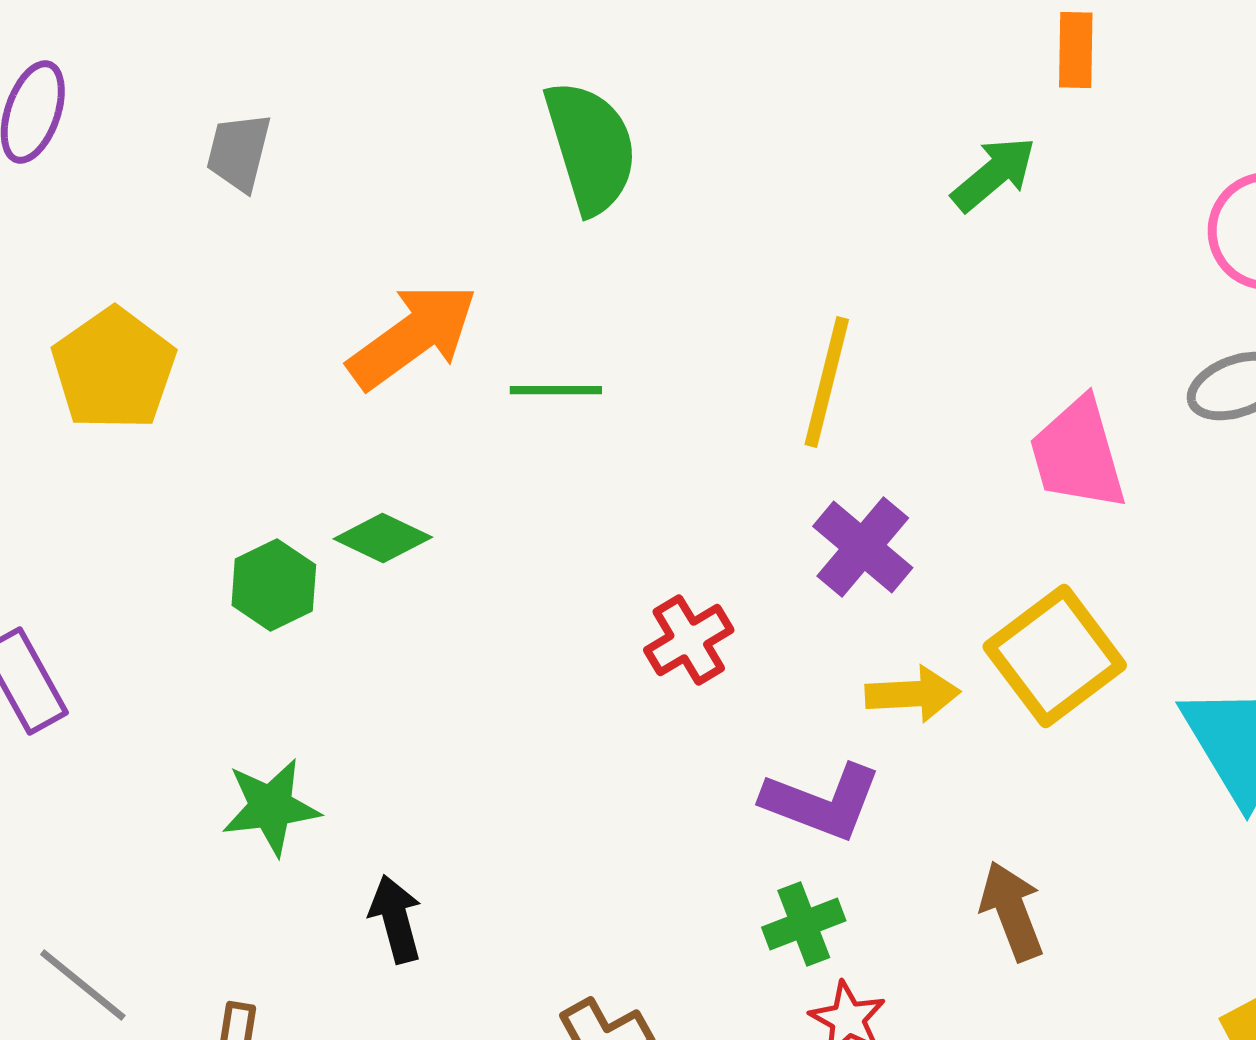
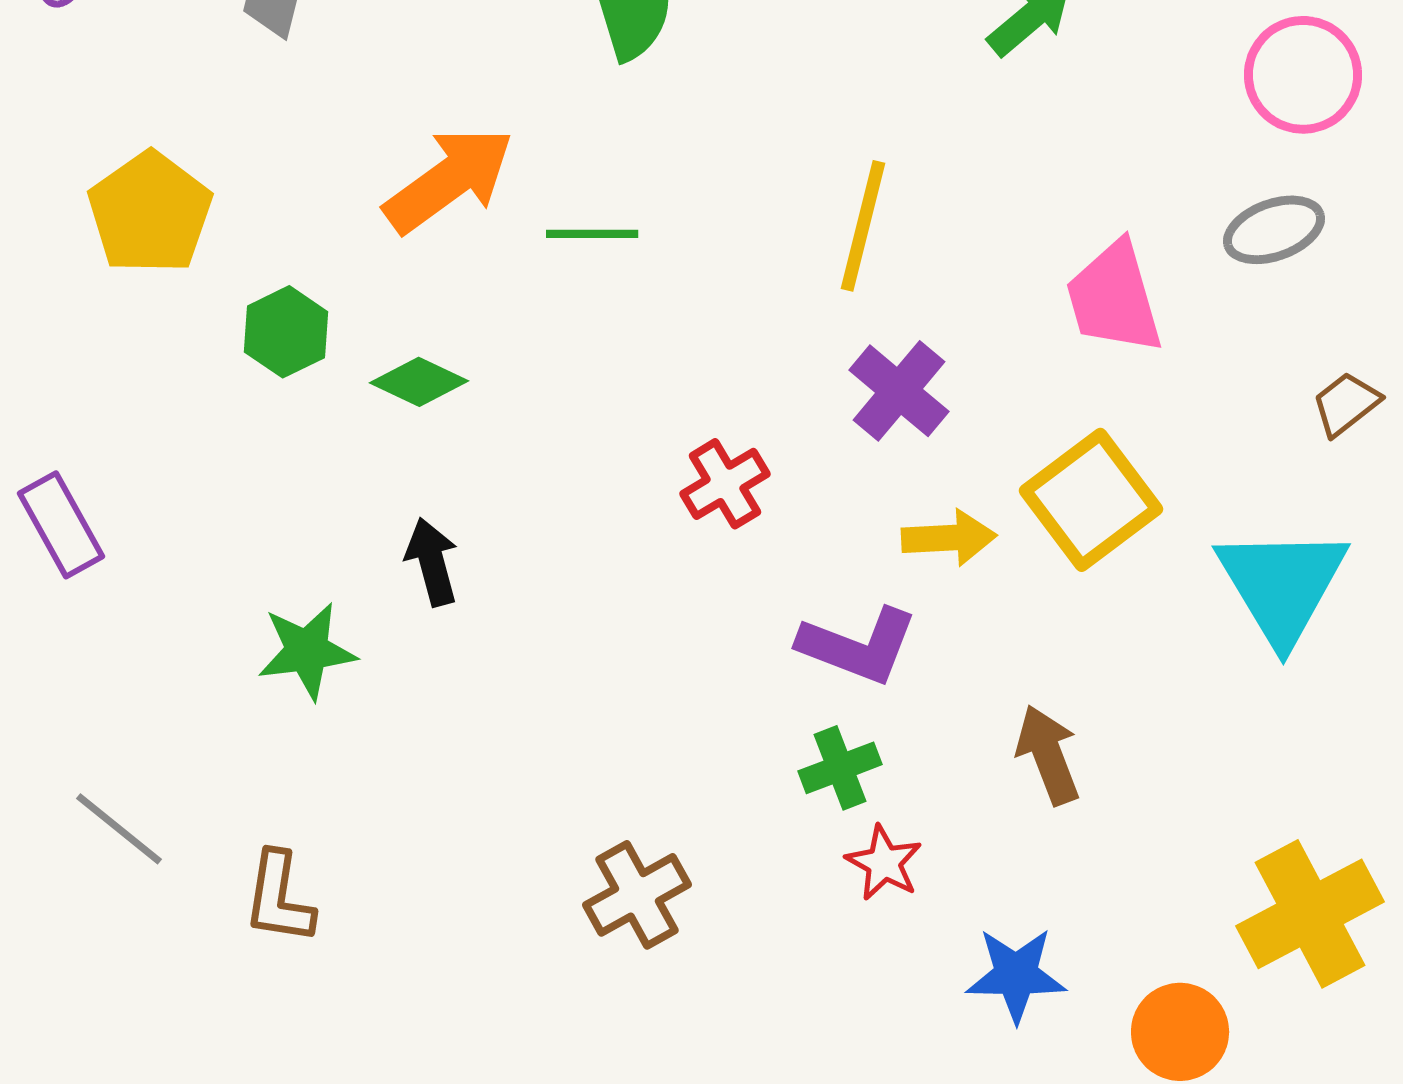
green hexagon: (274, 585) -> (286, 332), moved
black arrow: (396, 919) -> (432, 562), moved

